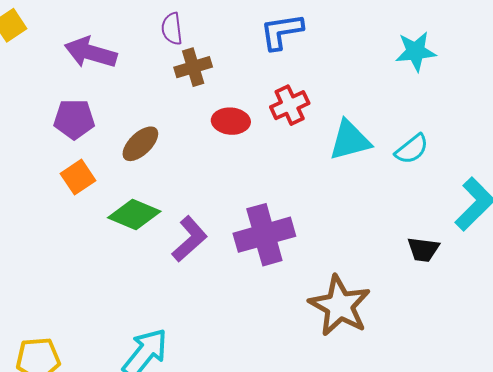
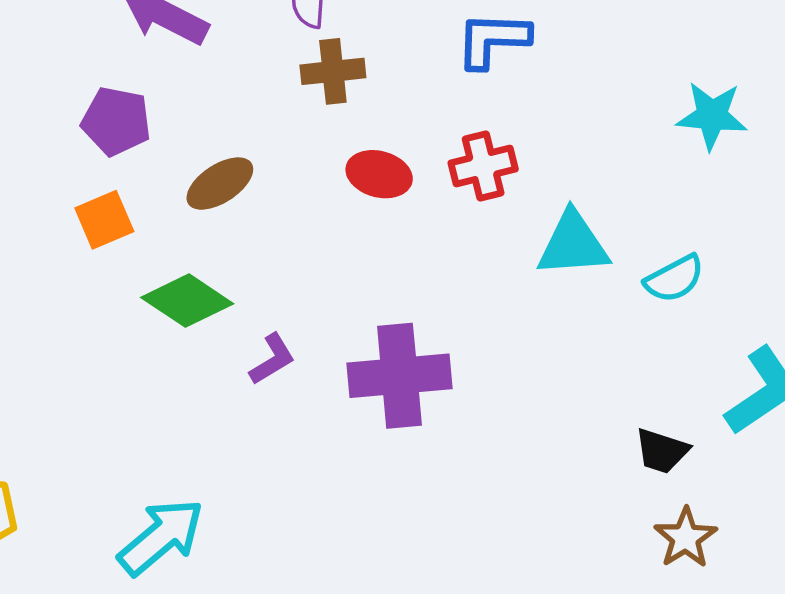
purple L-shape: (190, 239) -> (272, 359), size x0.7
brown star: (340, 306) -> (685, 538), moved, size x0.6

